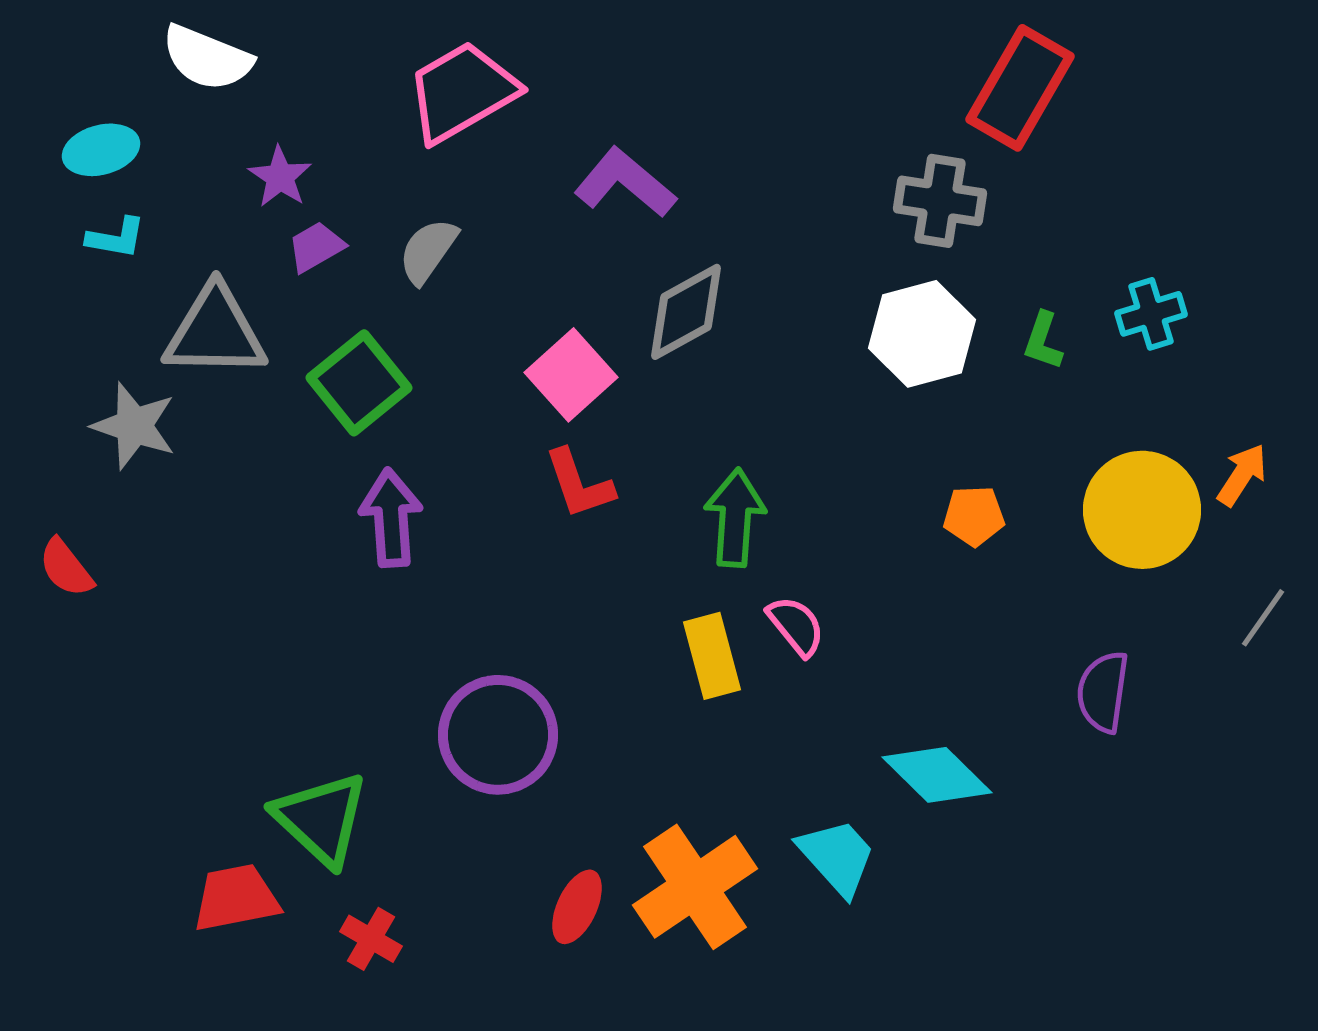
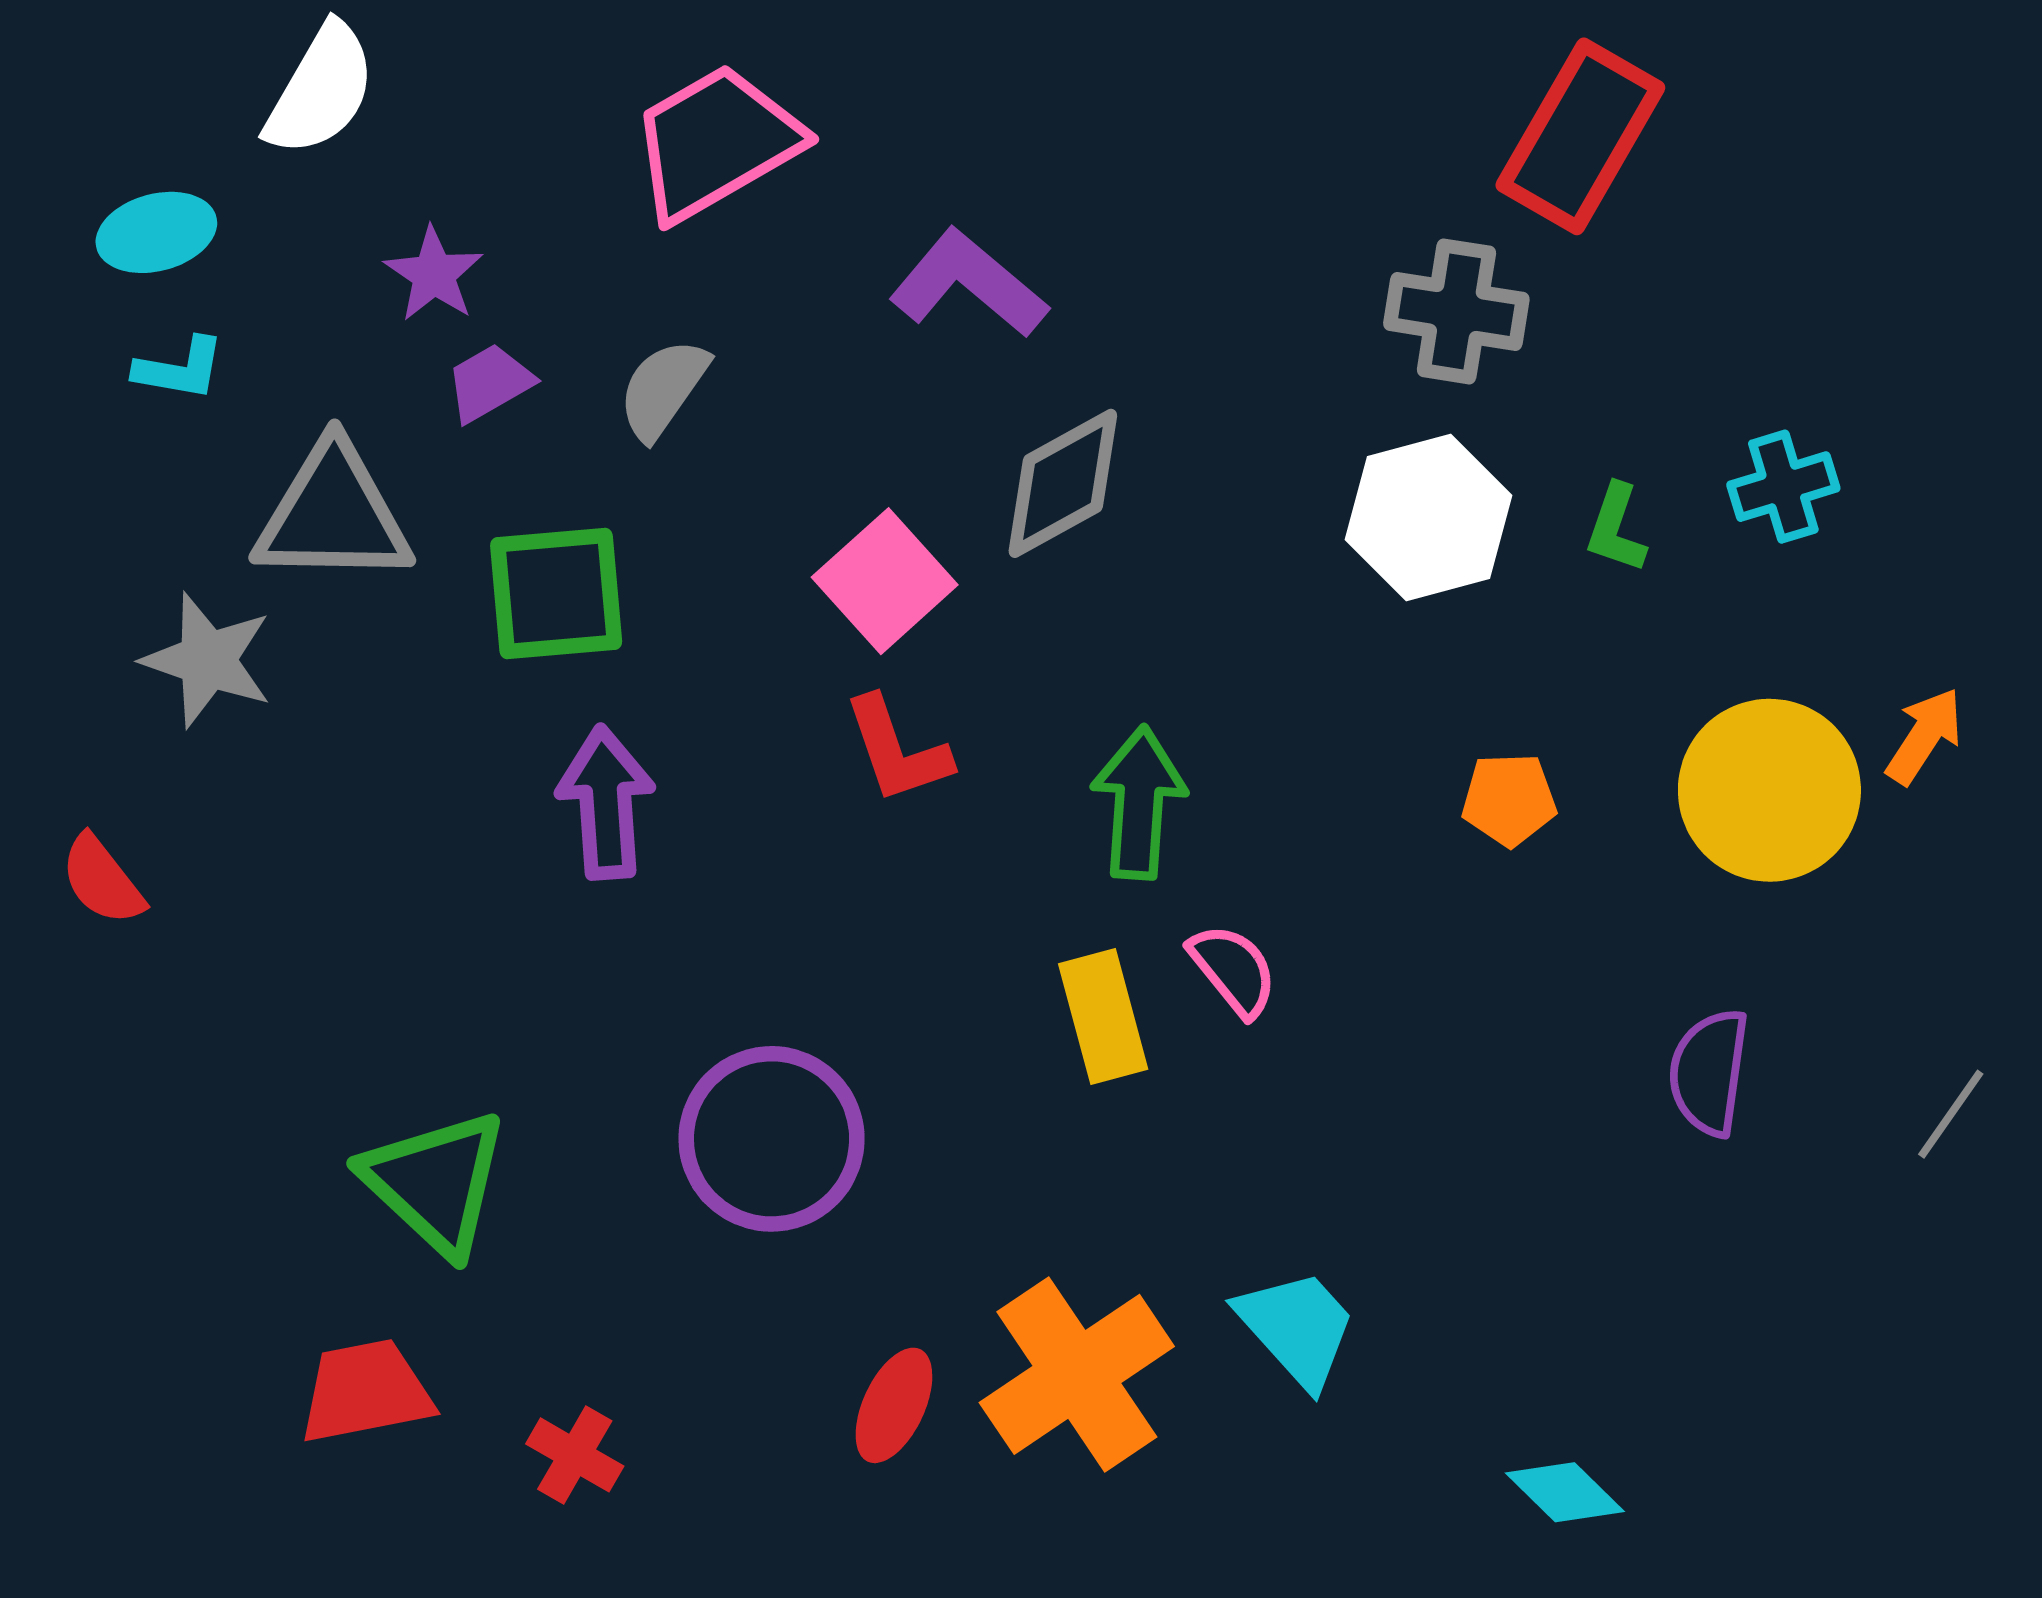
white semicircle: (207, 58) -> (321, 90), turned -82
green square: (359, 383) -> (556, 593), turned 34
gray line: (1263, 618) -> (1951, 1114), moved
cyan diamond: (937, 775) -> (1565, 1492), moved, size x0.7
green triangle: (321, 819) -> (435, 1182), moved

